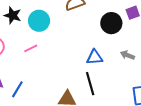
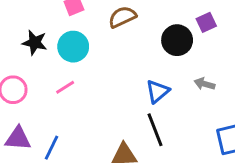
blue triangle: (95, 57) -> (158, 91), turned -30

